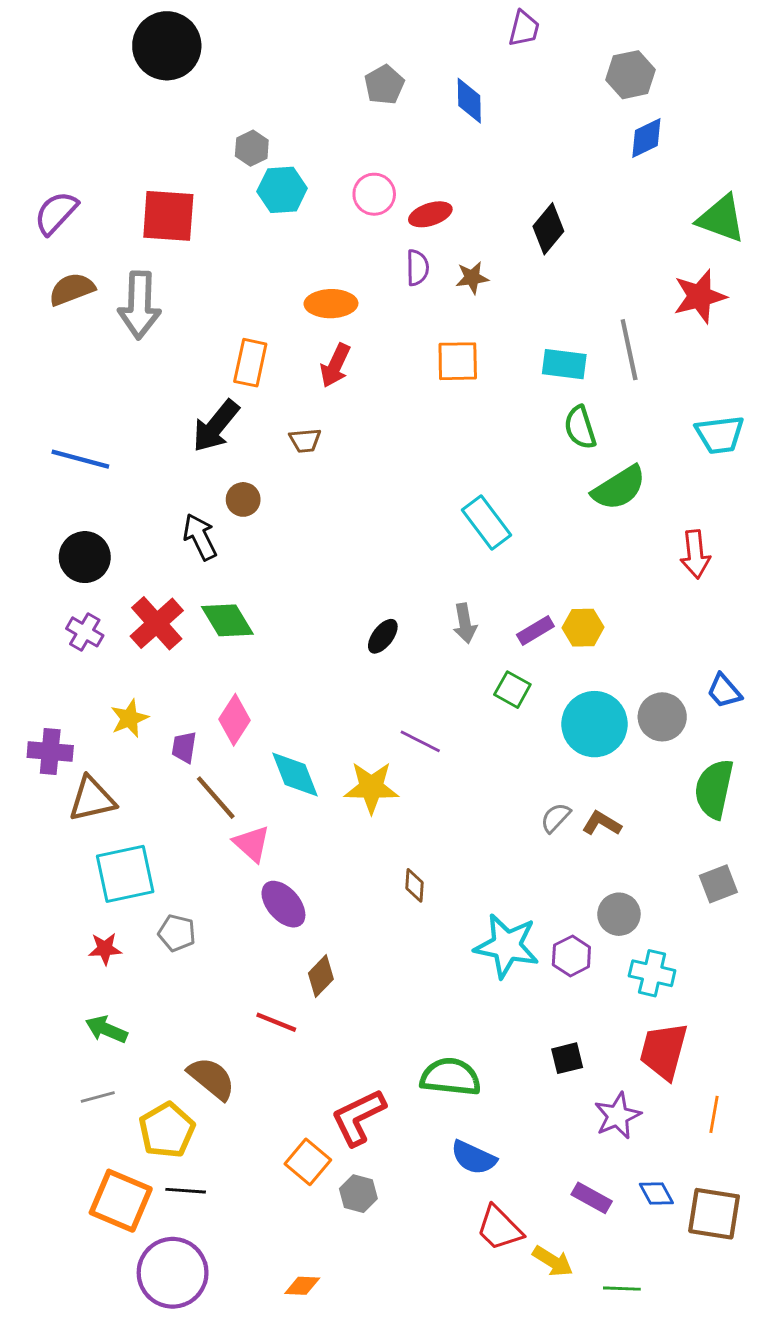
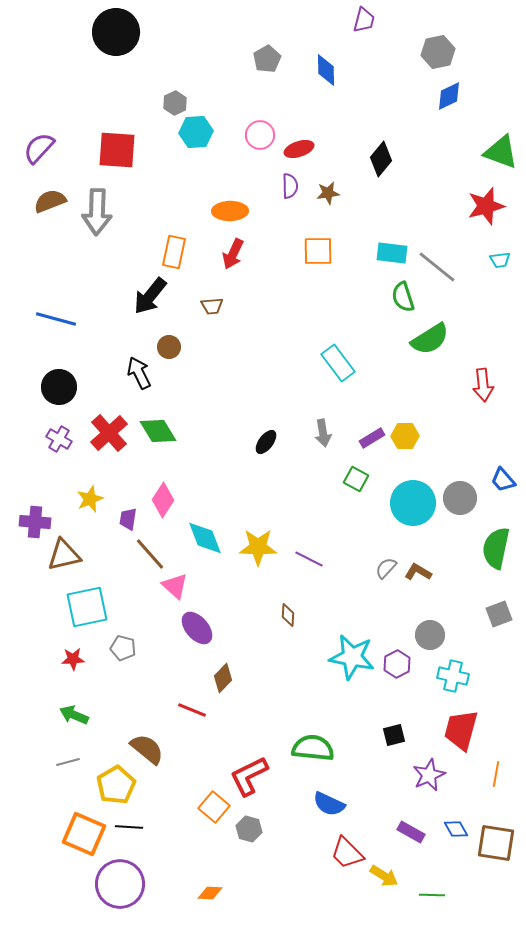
gray line: (629, 350) -> (437, 267), moved, turned -39
cyan trapezoid: (720, 435) -> (500, 260), moved, size x0.6
purple line: (420, 741) -> (309, 559), moved

